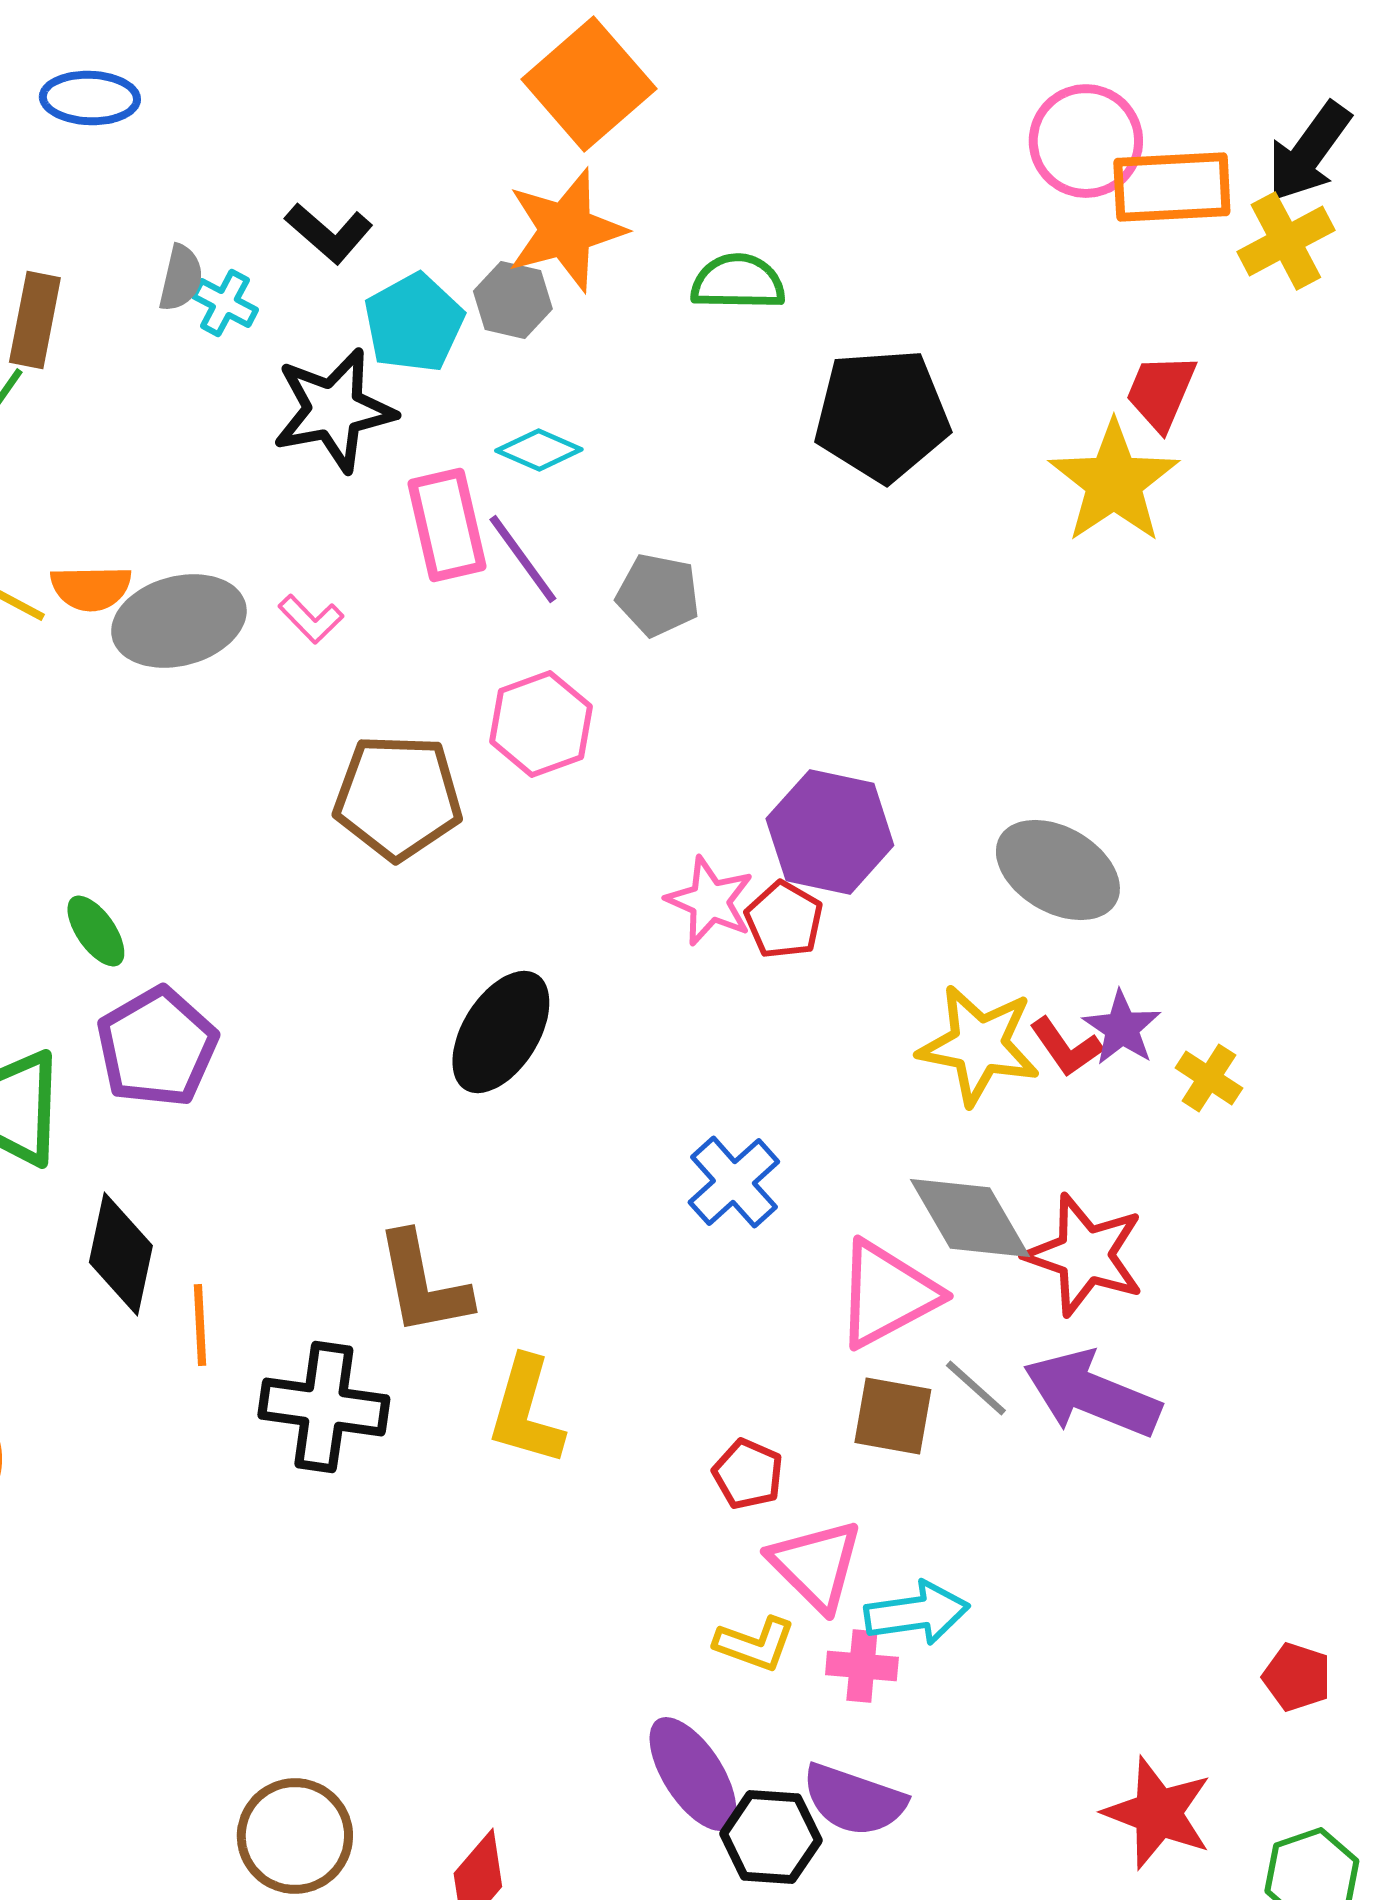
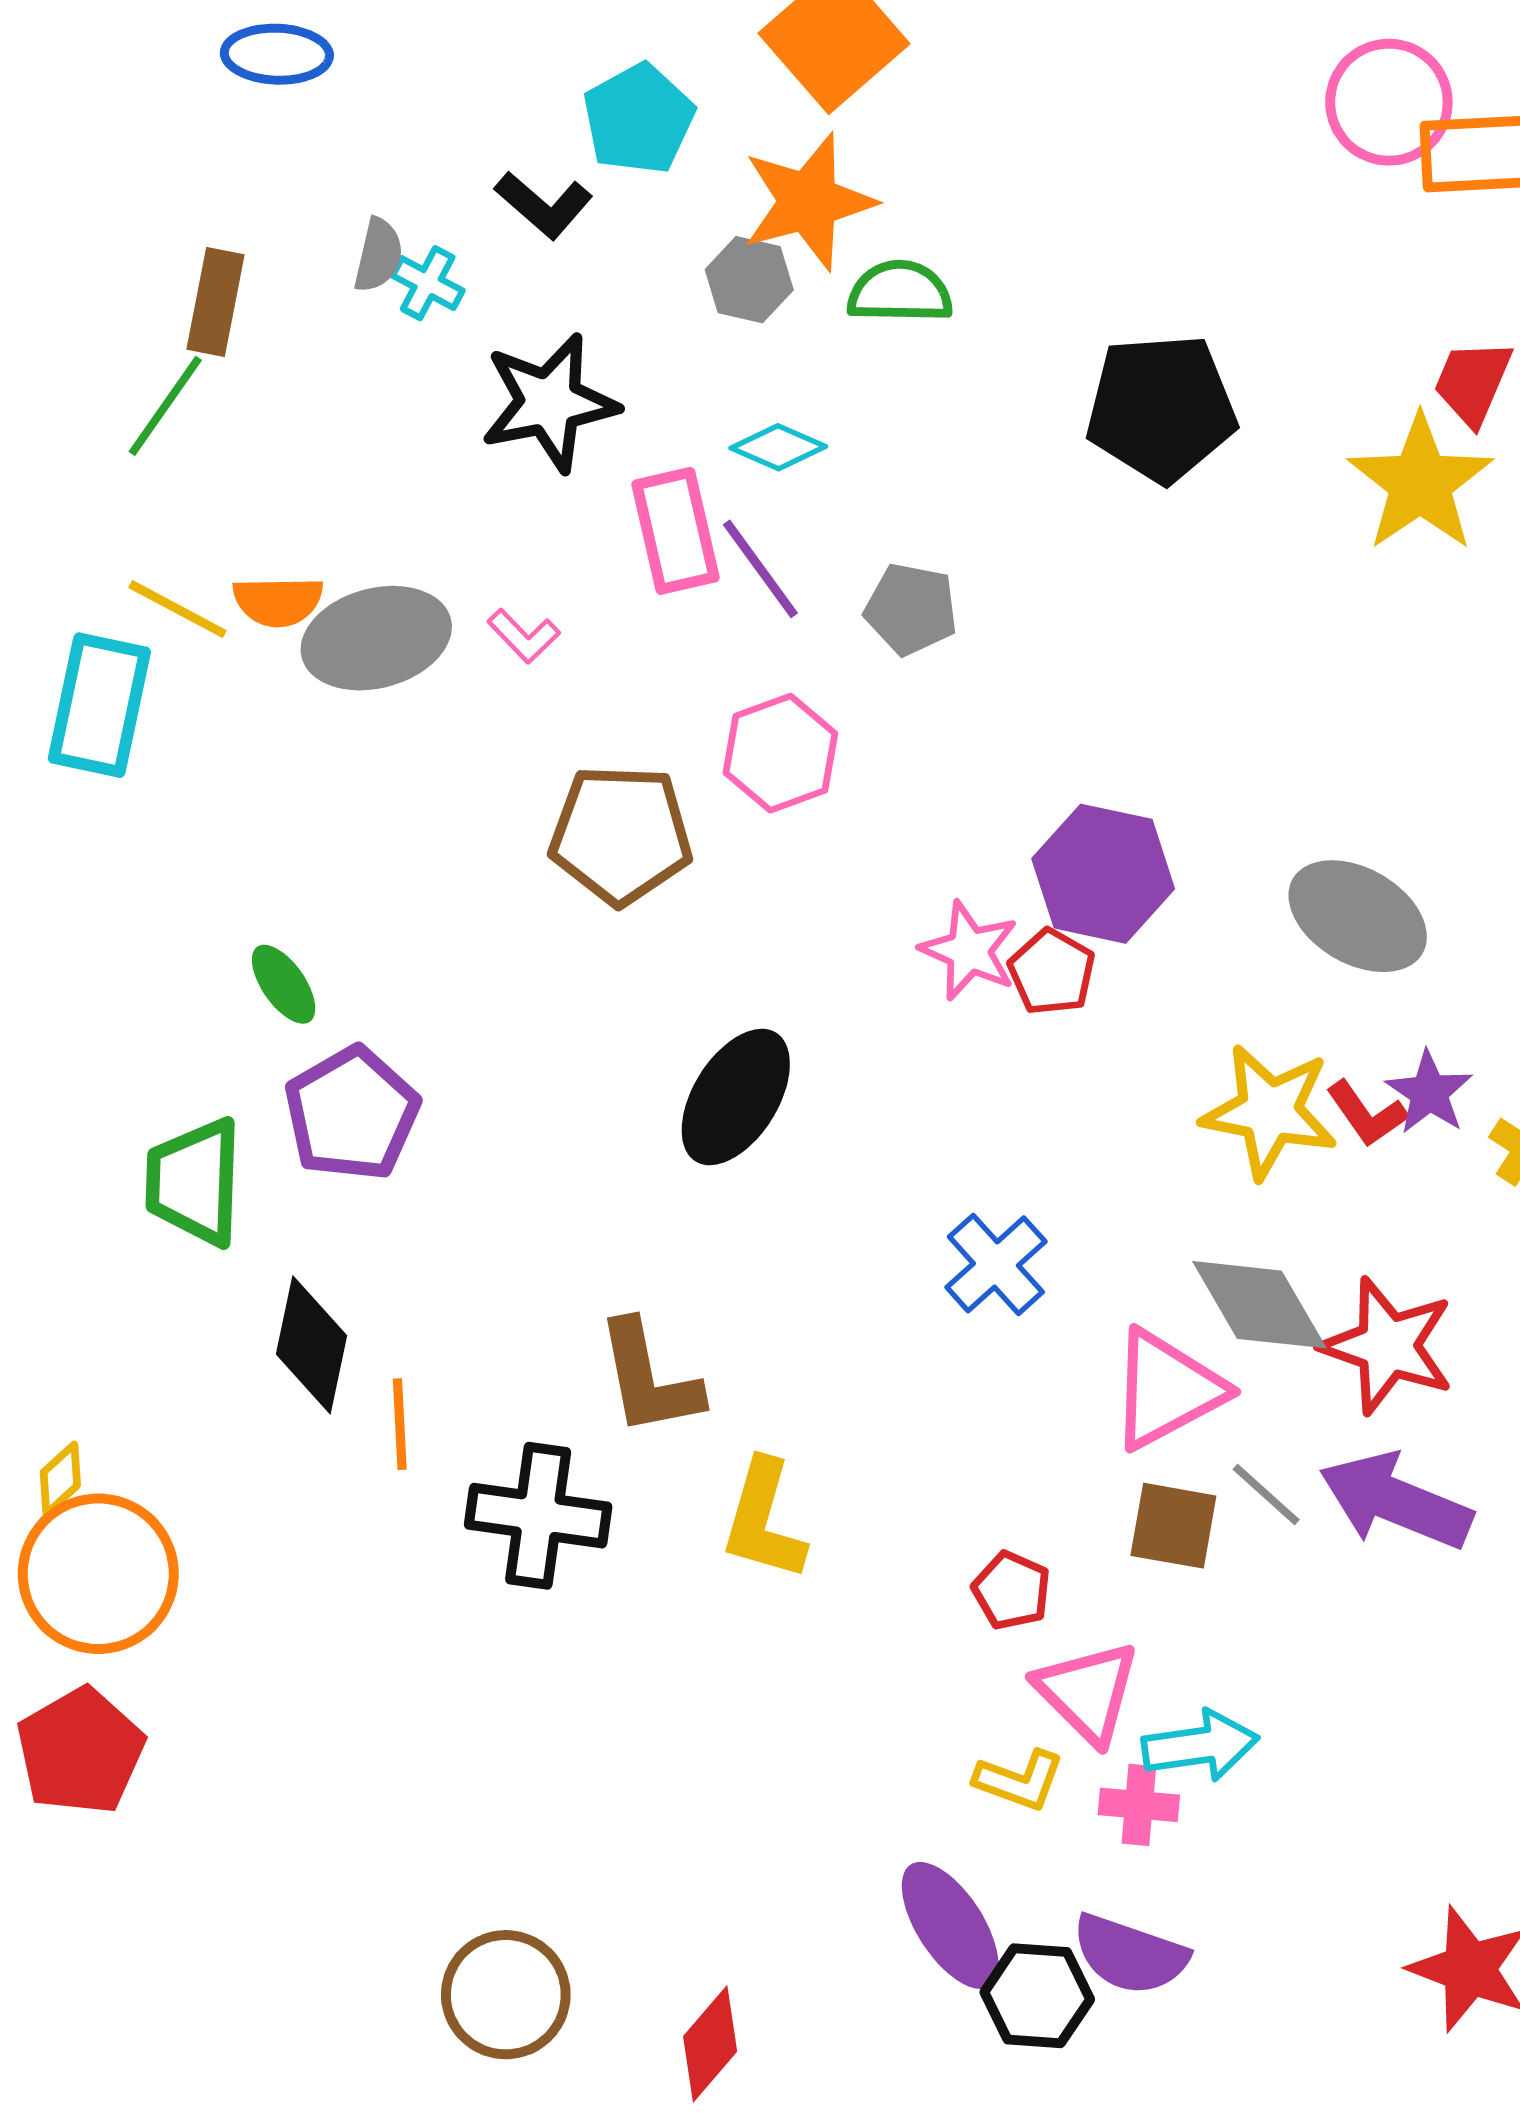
green semicircle: (738, 282) -> (900, 292), moved
cyan pentagon: (414, 323) -> (639, 119), moved

